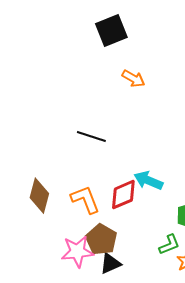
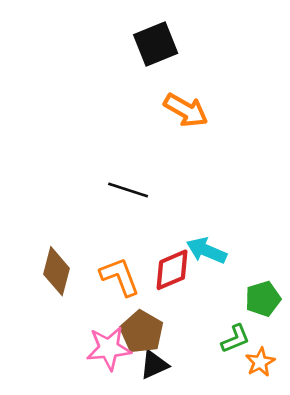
orange arrow: (133, 79) -> (186, 110), size x1.4

